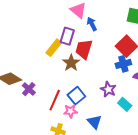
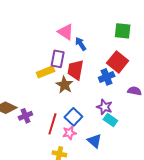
yellow rectangle: (54, 48) -> (46, 72), turned 36
blue cross: (123, 64) -> (107, 77), moved
purple cross: (29, 89) -> (25, 116), turned 32
cyan rectangle: (125, 104) -> (110, 120), moved

